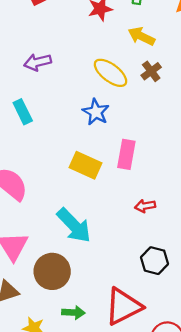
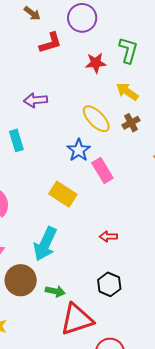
pink rectangle: (126, 154) -> (102, 171), moved, turned -50
cyan arrow: (74, 225) -> (45, 244), turned 60
green arrow: (73, 312) -> (55, 291), moved

